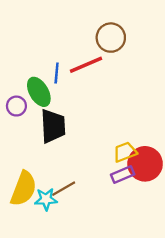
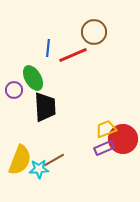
blue line: (57, 73) -> (48, 48), moved

